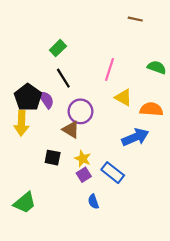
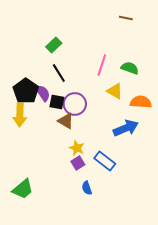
green semicircle: (157, 67) -> (130, 68), moved
black square: (53, 158) -> (57, 102), moved

